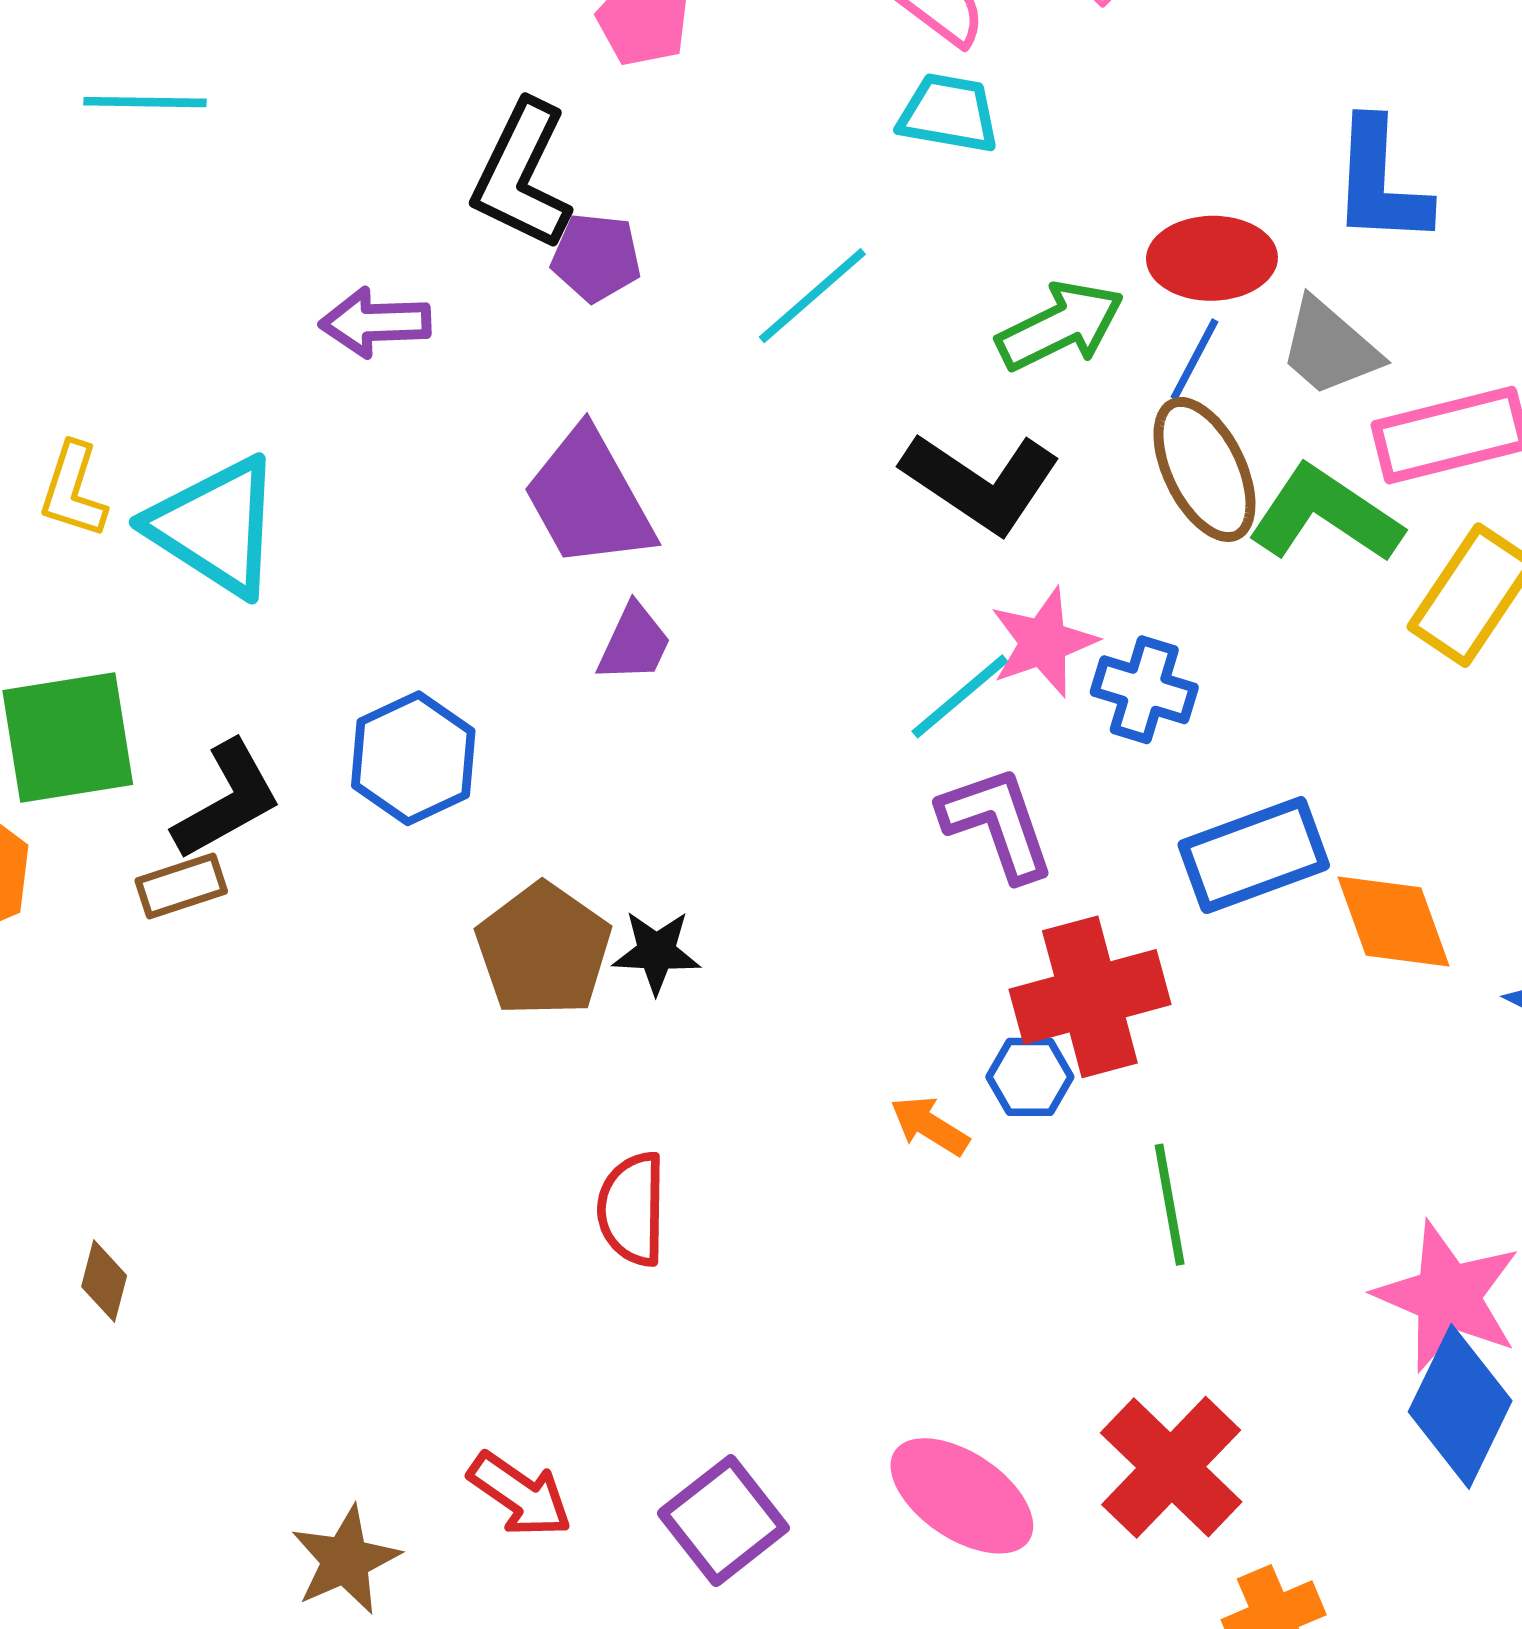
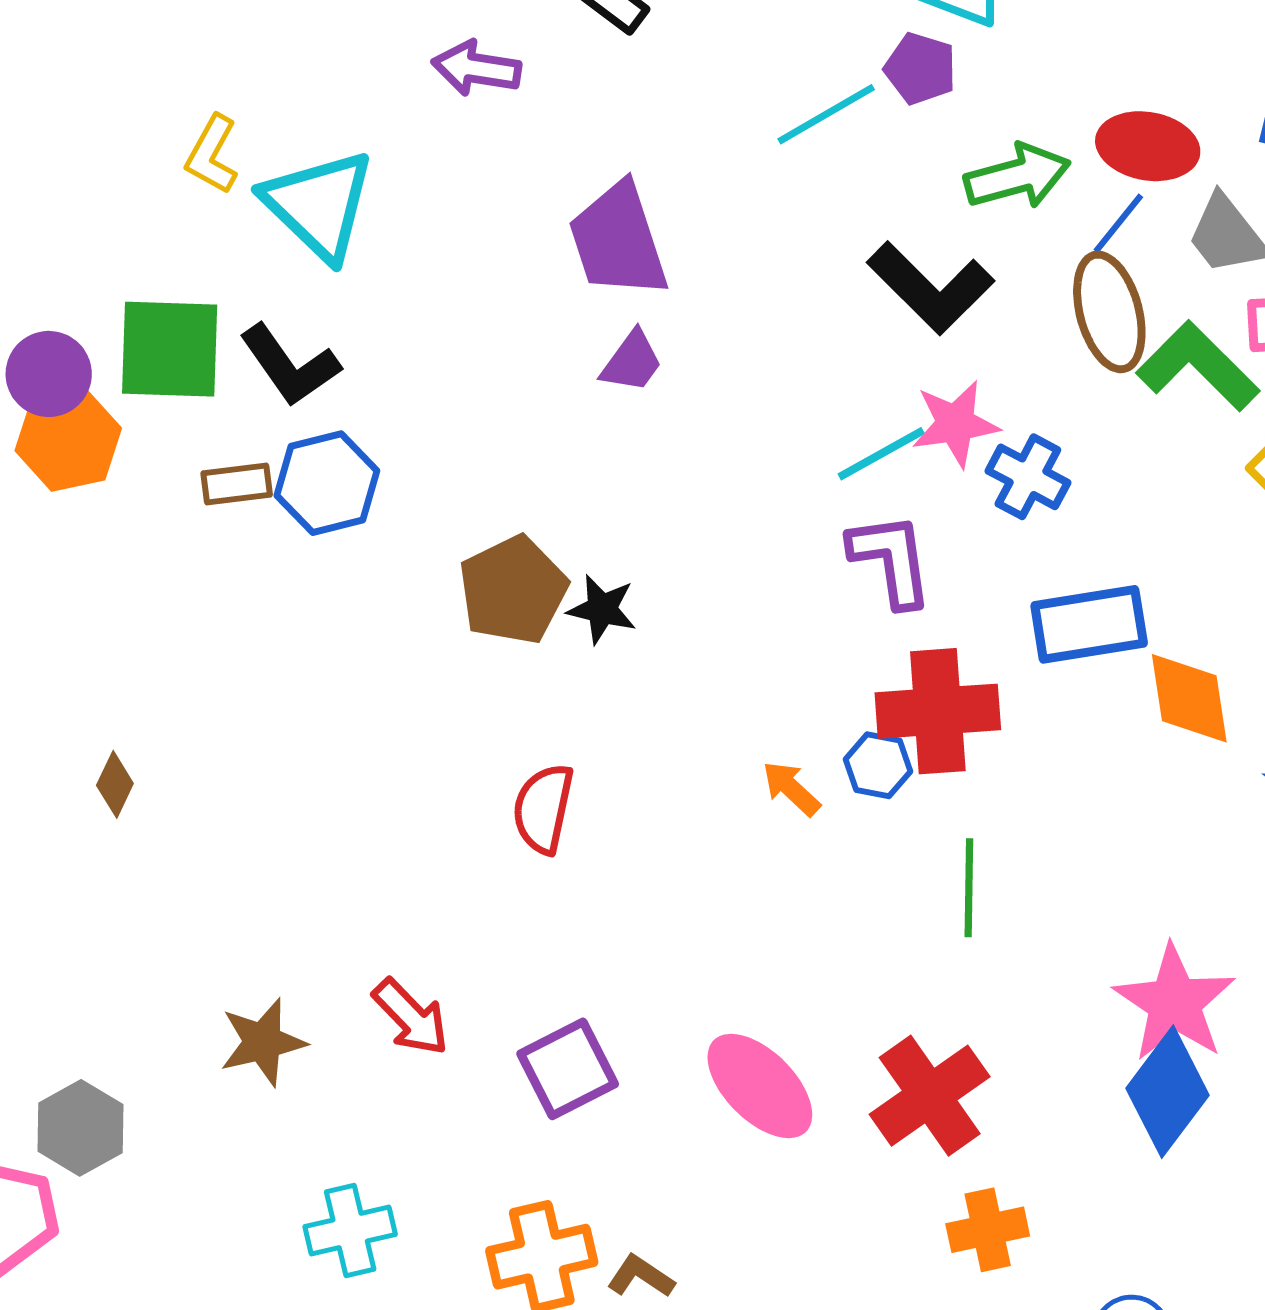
purple pentagon: (596, 257) -> (920, 69), moved
blue hexagon: (413, 758) -> (327, 483), moved
black L-shape: (227, 800) -> (290, 365), moved, turned 73

